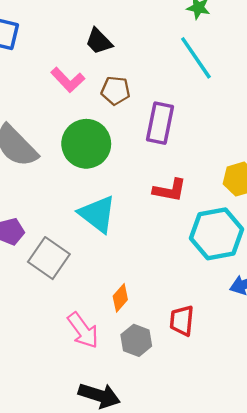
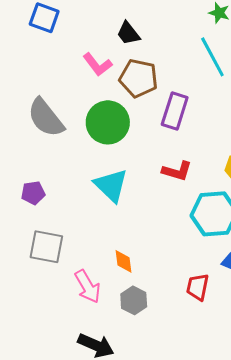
brown pentagon: (116, 91) -> (139, 78), size x1.5
gray square: (49, 258) -> (46, 247), moved, turned -30
orange diamond: (120, 298) -> (123, 261), turned -55
red trapezoid: (182, 321) -> (198, 287), moved

